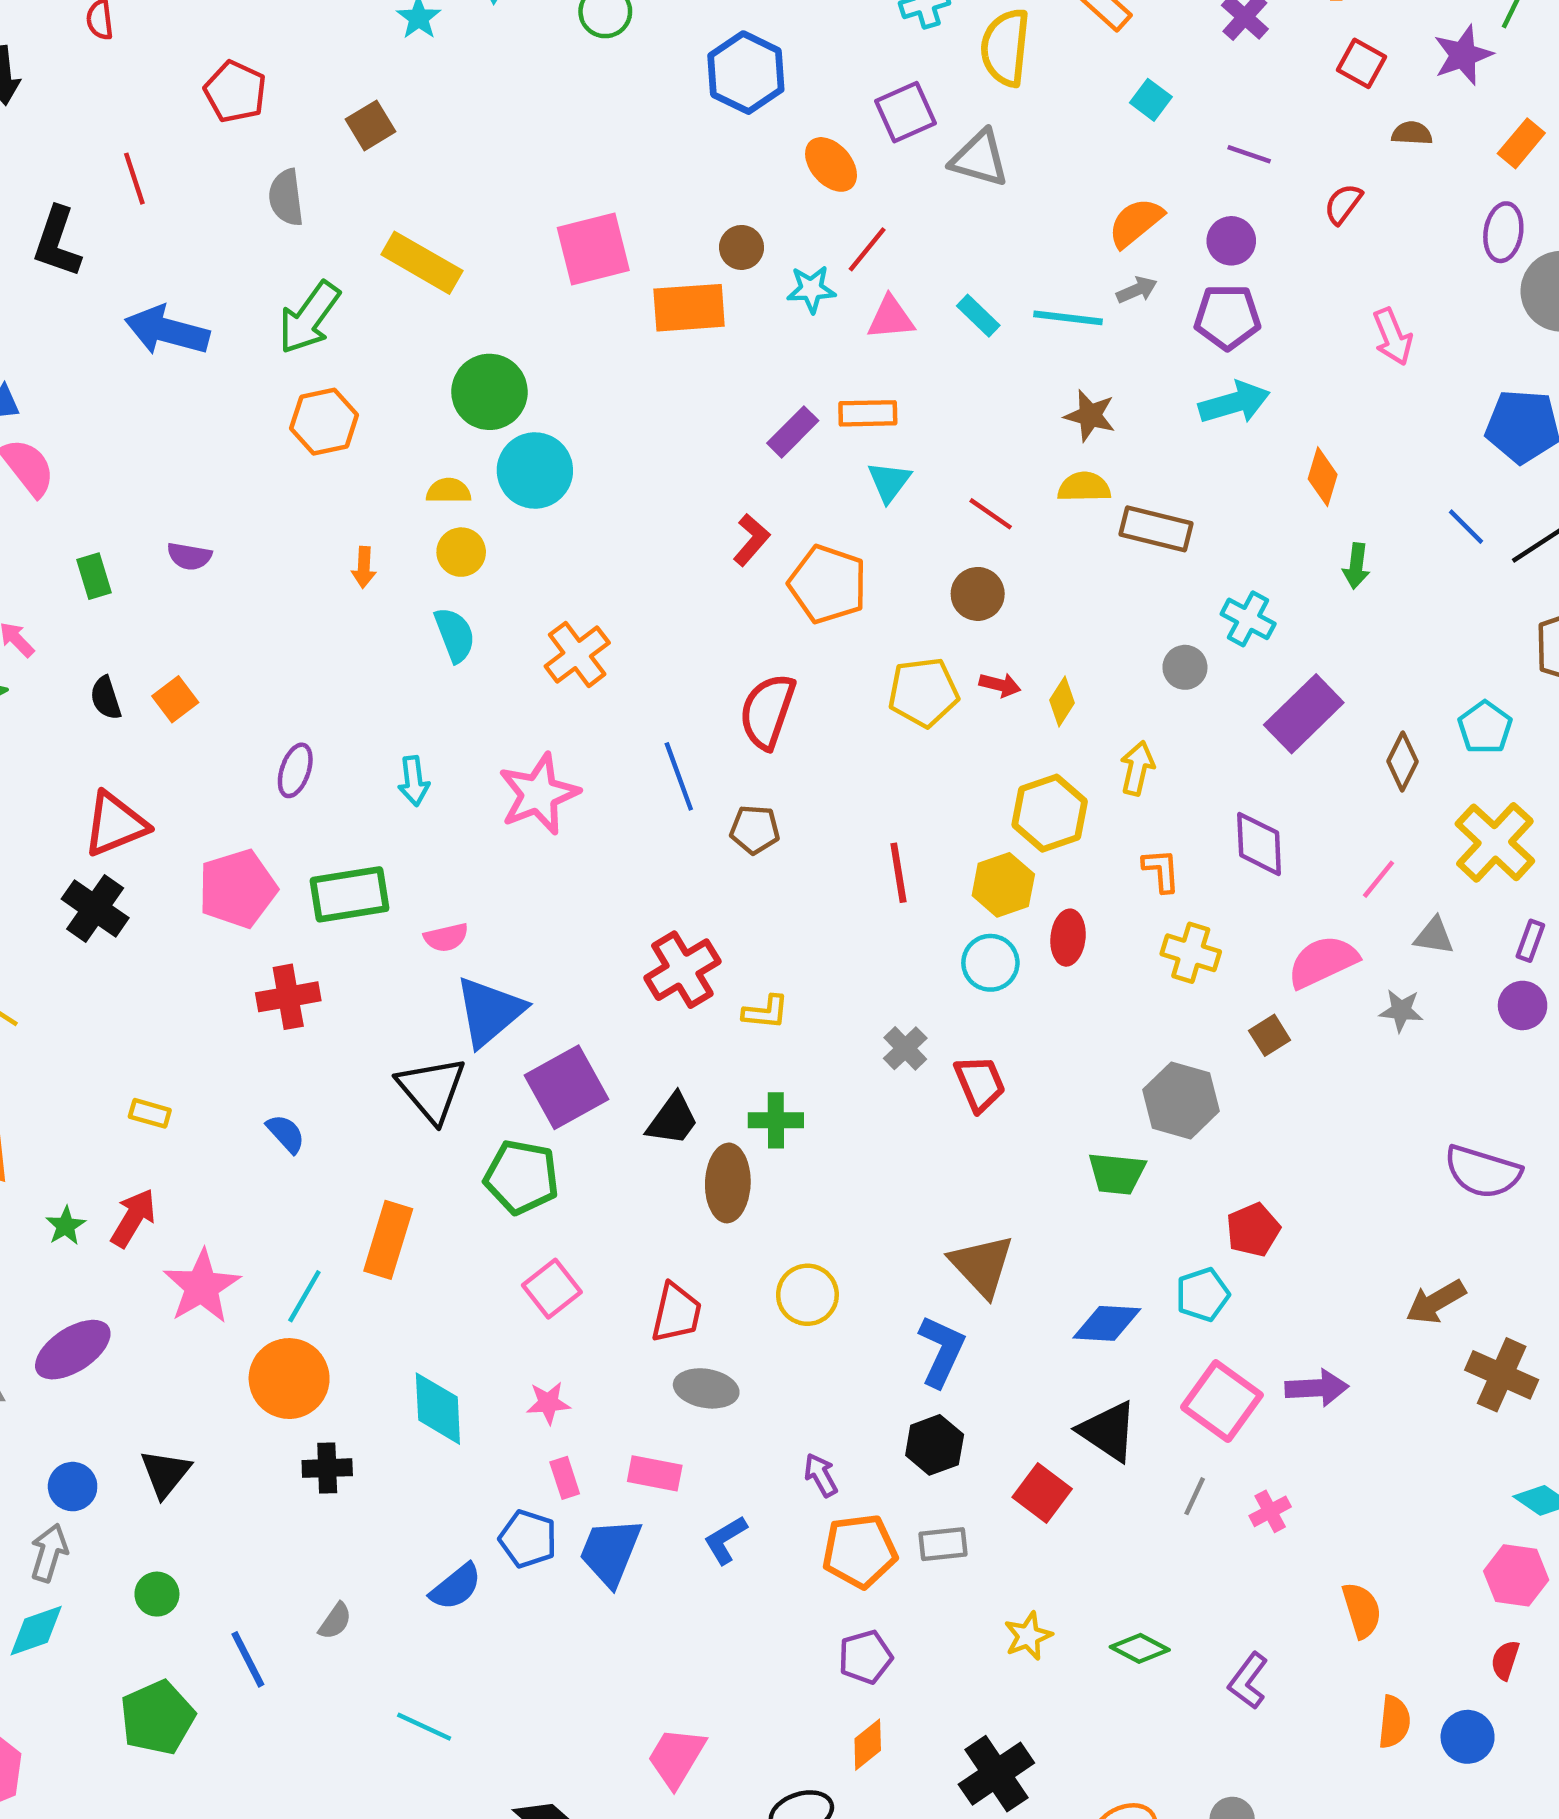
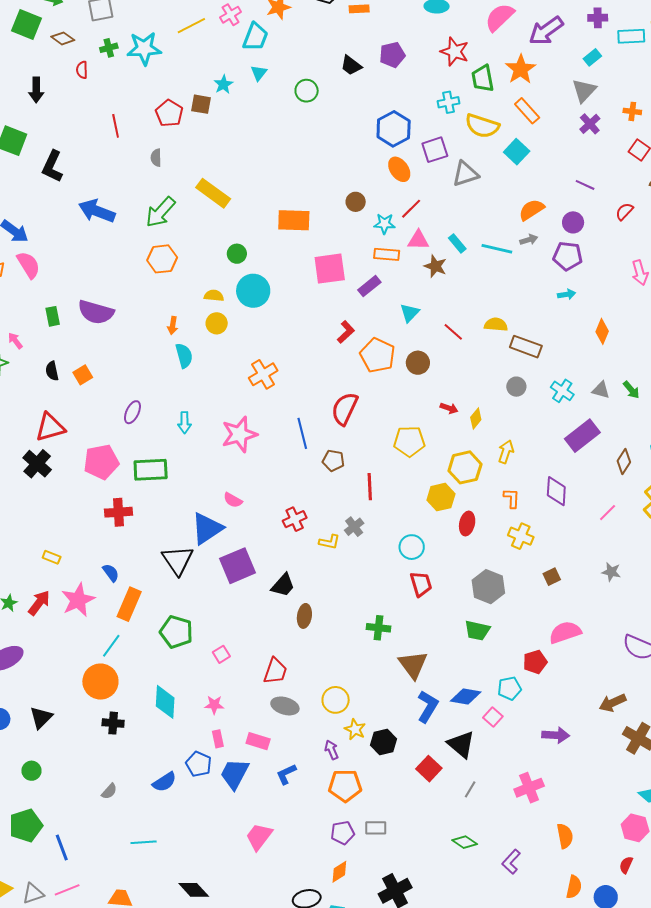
yellow semicircle: (1005, 48) -> (482, 126), turned -84
blue hexagon: (746, 73) -> (394, 129), moved
red pentagon: (235, 92) -> (169, 113), moved
cyan square: (1151, 100) -> (517, 152), moved, size x1.4
brown square: (371, 125) -> (201, 104), moved, turned 35
gray triangle: (980, 159) -> (465, 174), turned -40
red line: (134, 179) -> (116, 126), moved
gray semicircle: (286, 197) -> (156, 158), size x0.7
pink square: (593, 249) -> (330, 269), moved
orange rectangle: (689, 308) -> (294, 220), moved
green circle: (489, 392) -> (237, 254), size x0.6
cyan arrow: (1234, 403) -> (567, 294), size x0.6
orange rectangle: (868, 413) -> (387, 254), moved
brown star: (1090, 416) -> (435, 266), moved
purple semicircle: (189, 556) -> (96, 312), size x1.8
green arrow: (1356, 566) -> (631, 390), moved, turned -54
brown circle: (978, 594) -> (418, 363), moved
cyan semicircle: (455, 635) -> (184, 356), moved
gray circle: (1185, 667) -> (516, 387), moved
yellow pentagon: (923, 692) -> (409, 441), moved
red line: (898, 873) -> (370, 487), moved
gray triangle: (1434, 936) -> (601, 390), moved
pink semicircle: (446, 937) -> (233, 500), moved, turned 36
pink semicircle: (1323, 962) -> (565, 632), moved
cyan circle: (990, 963) -> (412, 547), moved
red cross: (682, 970) -> (295, 519), size x0.7
gray cross: (905, 1048) -> (354, 527), moved
gray hexagon: (1181, 1100) -> (488, 587), moved
green cross: (776, 1120) -> (378, 628), moved
green pentagon: (522, 1177) -> (176, 632), moved
brown ellipse: (728, 1183) -> (304, 616), size x0.7
orange rectangle: (388, 1240) -> (129, 604), moved
pink star: (202, 1287) -> (78, 600), moved
pink square: (552, 1289) -> (221, 654), size x0.7
yellow circle: (807, 1295) -> (336, 700), moved
blue L-shape: (942, 1351) -> (428, 707), moved
pink square: (1222, 1401) -> (493, 717), moved, size x0.6
gray line: (1195, 1496) -> (470, 789), moved
pink cross: (1270, 1511) -> (529, 788), size x1.6
gray rectangle: (943, 1544) -> (376, 828), moved
yellow star: (1028, 1636) -> (355, 729), moved, turned -30
blue line: (248, 1659) -> (62, 847), moved
cyan line: (424, 1727) -> (144, 842), turned -35
pink trapezoid: (676, 1757) -> (259, 837), moved

